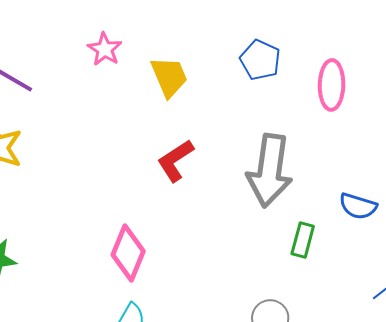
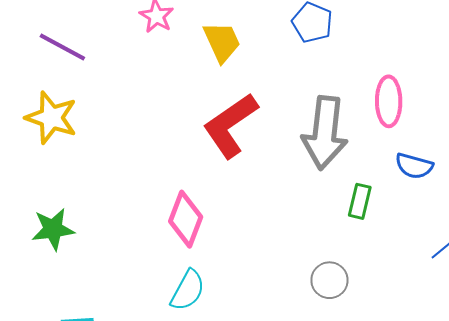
pink ellipse: (332, 85) -> (389, 101), moved
red L-shape: (175, 161) -> (230, 125), size x1.5

